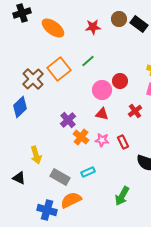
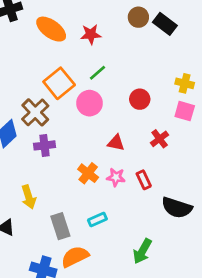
red star: (93, 27) -> (91, 34), moved
brown cross: (33, 79) -> (35, 112), moved
pink circle: (102, 90) -> (89, 103), moved
purple cross: (68, 120) -> (45, 145), moved, turned 35
gray rectangle: (60, 177) -> (60, 226), turned 42

